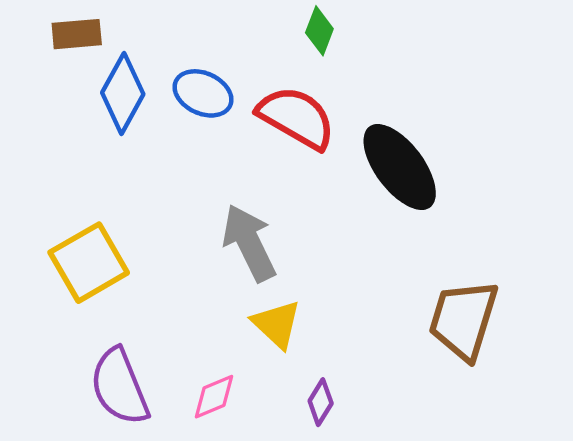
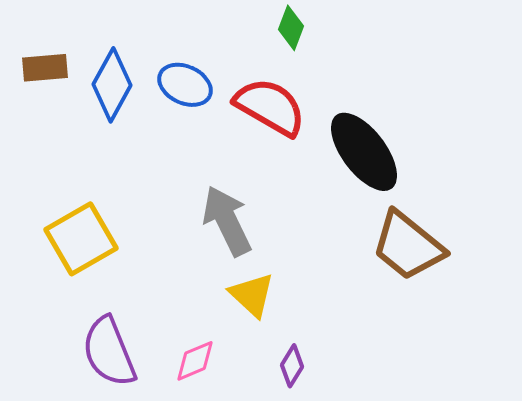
brown rectangle: (77, 34) -> (45, 68), moved
brown trapezoid: (463, 320) -> (408, 246), moved, turned -68

